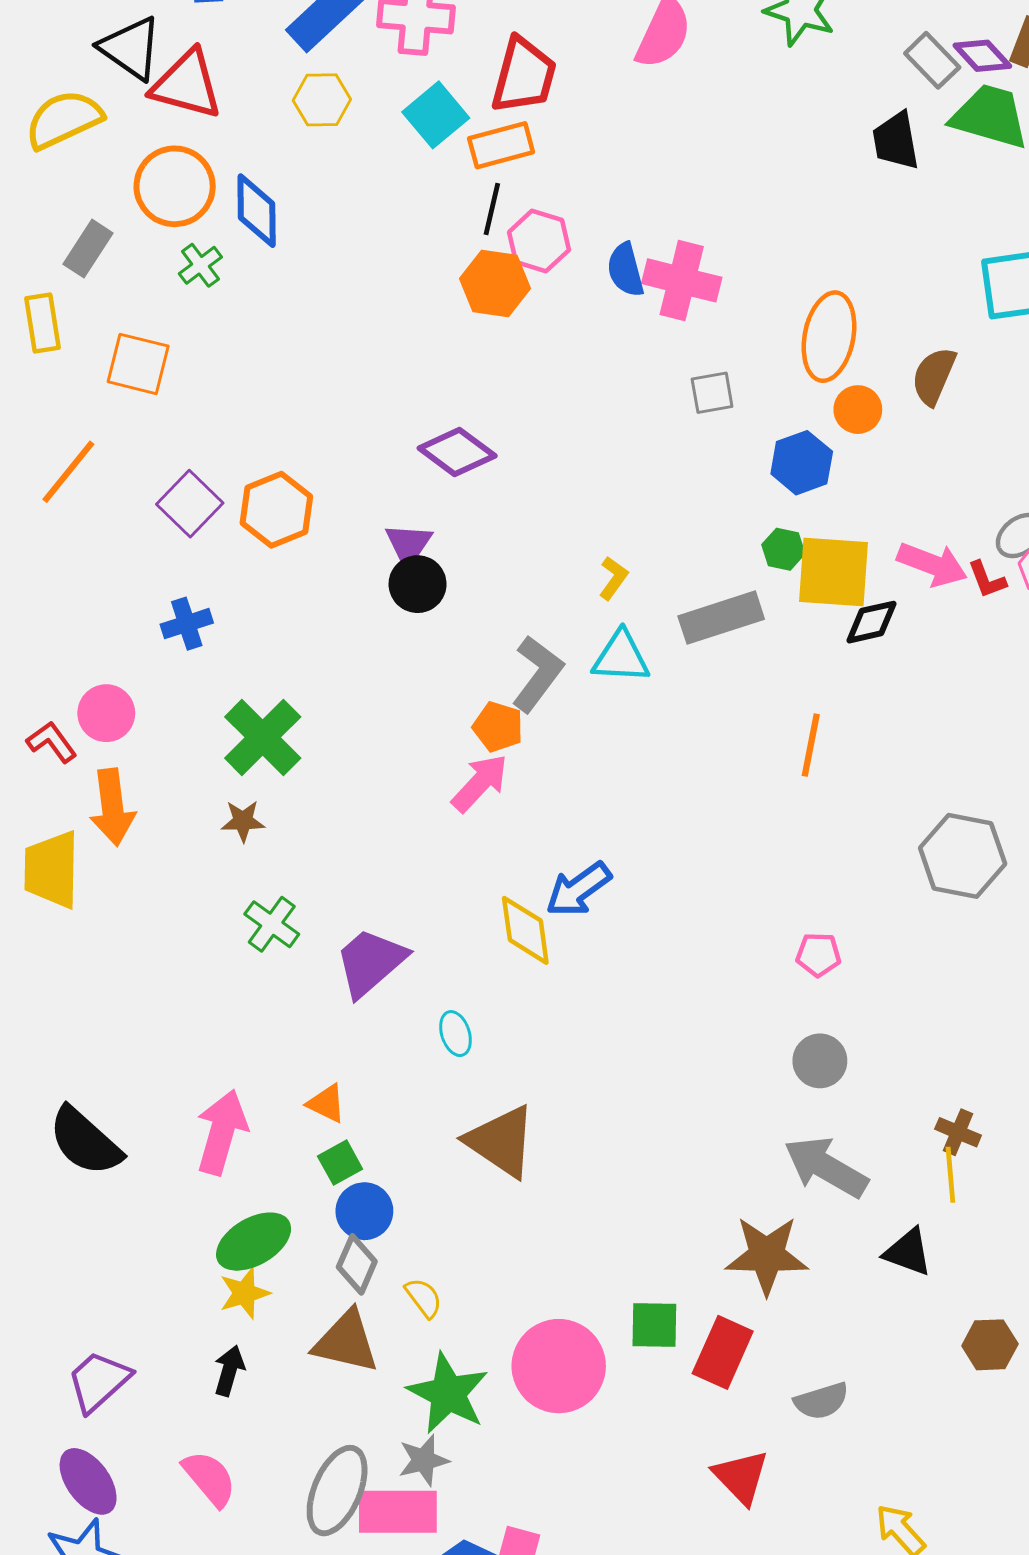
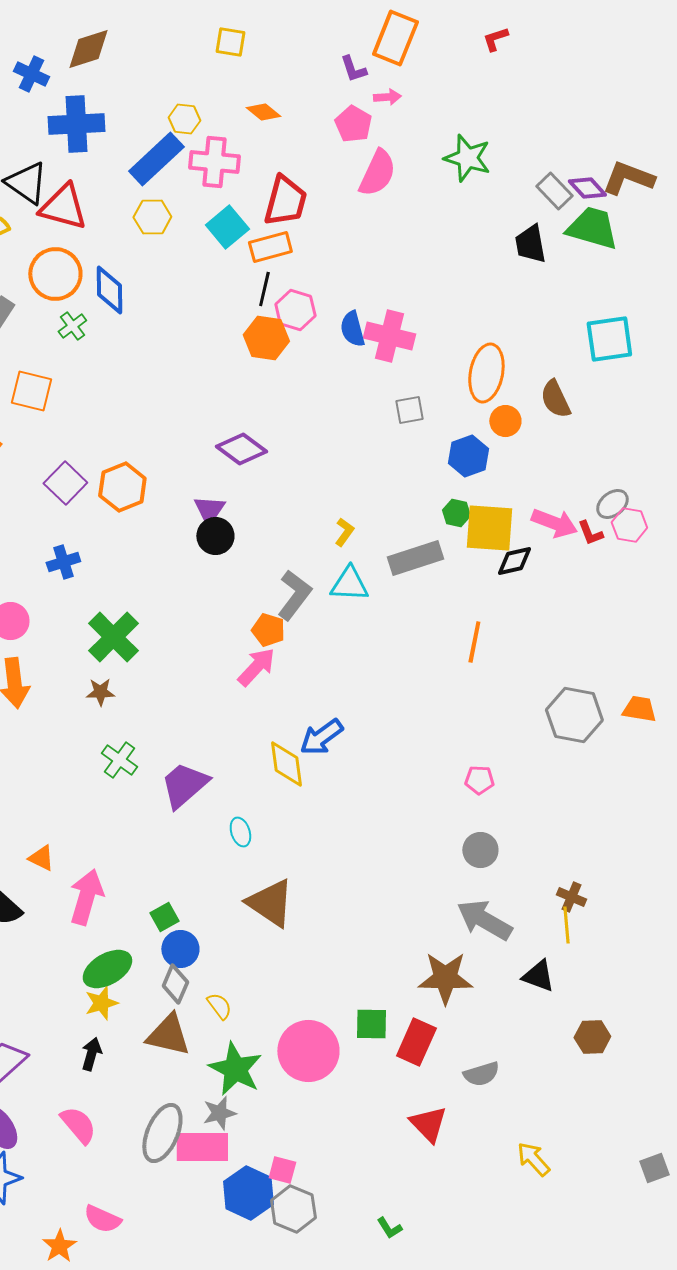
brown semicircle: (934, 376) -> (555, 399), turned -48
orange triangle: (326, 1103) -> (41, 858), moved

